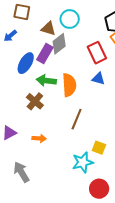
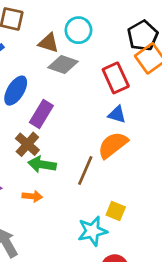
gray diamond: (59, 44) -> (63, 64), turned 55
purple rectangle: (45, 53) -> (41, 114), moved
green arrow: (46, 81) -> (42, 164), moved
orange semicircle: (69, 85) -> (113, 145), moved, turned -125

